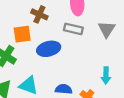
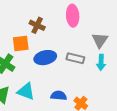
gray rectangle: (73, 29) -> (75, 58), moved
cyan arrow: (106, 75) -> (101, 63), moved

